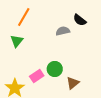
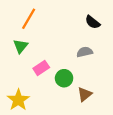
gray semicircle: (63, 31) -> (85, 52), moved
pink rectangle: (37, 76) -> (41, 68), moved

